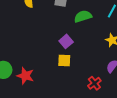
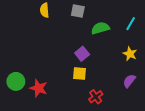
red cross: (94, 83) -> (96, 97), moved

